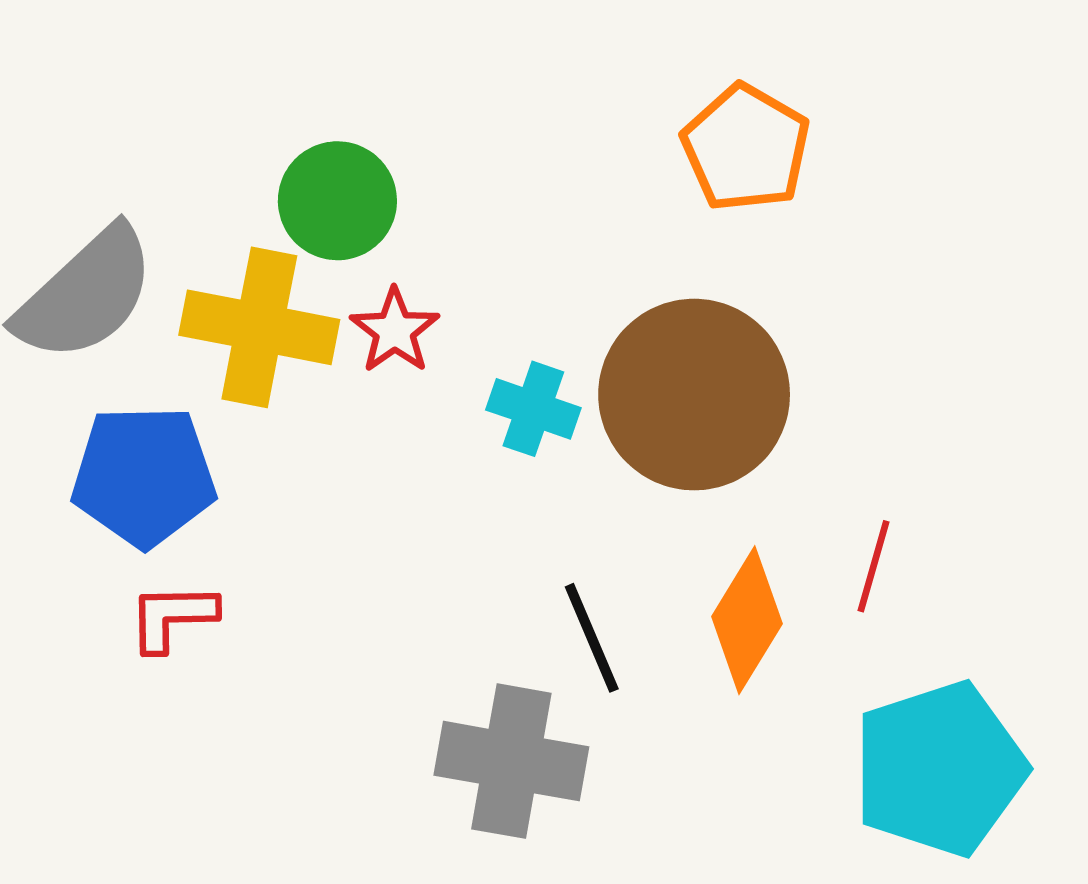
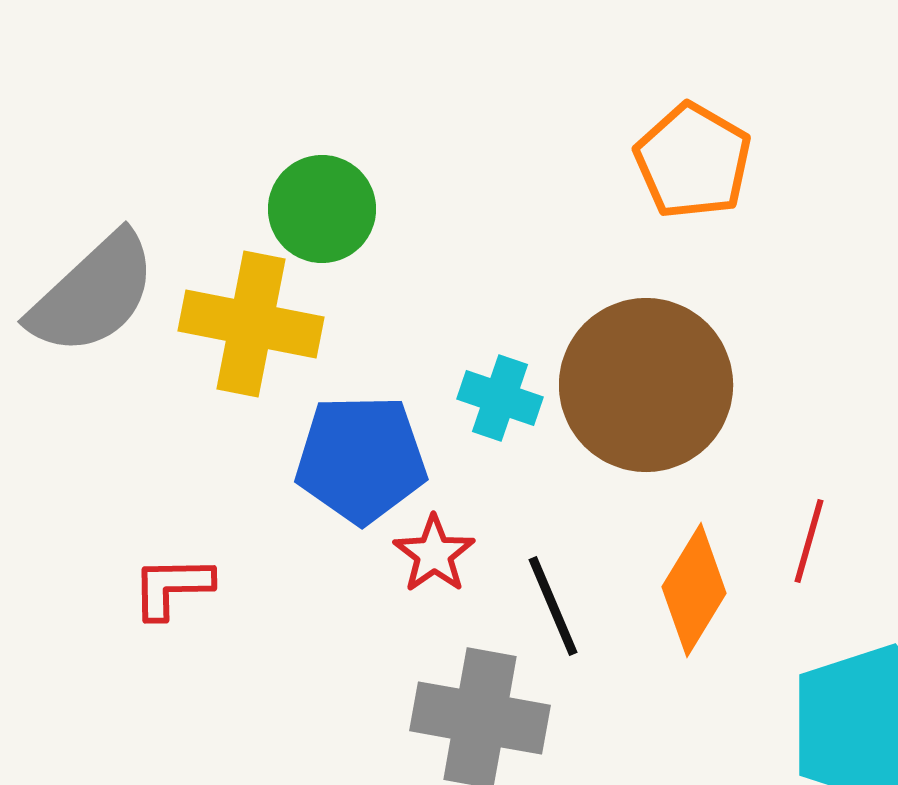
red star: (395, 331) -> (434, 554), moved
blue pentagon: (144, 476) -> (361, 459), moved

